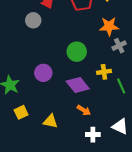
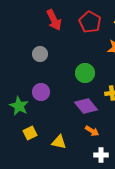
gray circle: (33, 20) -> (40, 54), moved
purple circle: (43, 73) -> (41, 92), moved

